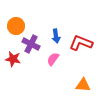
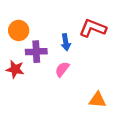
red L-shape: (81, 43) -> (93, 28), moved
purple cross: (31, 44) -> (36, 52), turned -30

